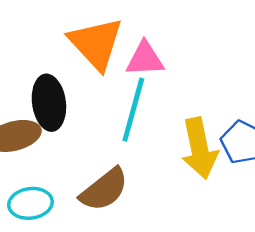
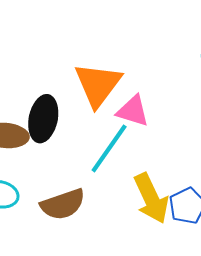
yellow arrow: (199, 148) -> (151, 198), turned -33

